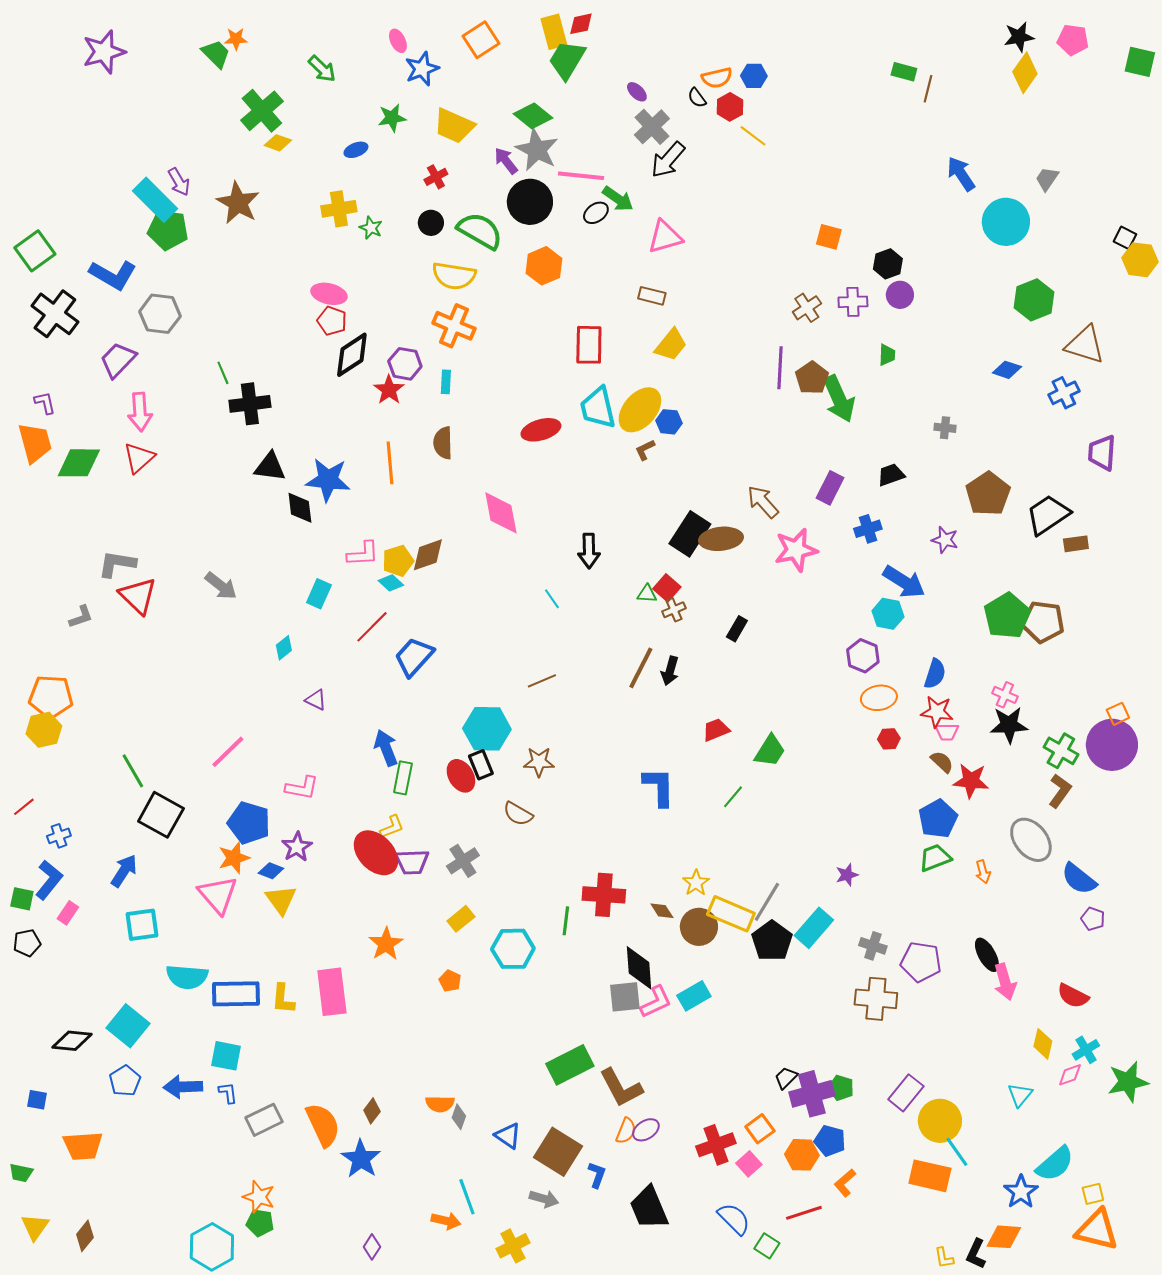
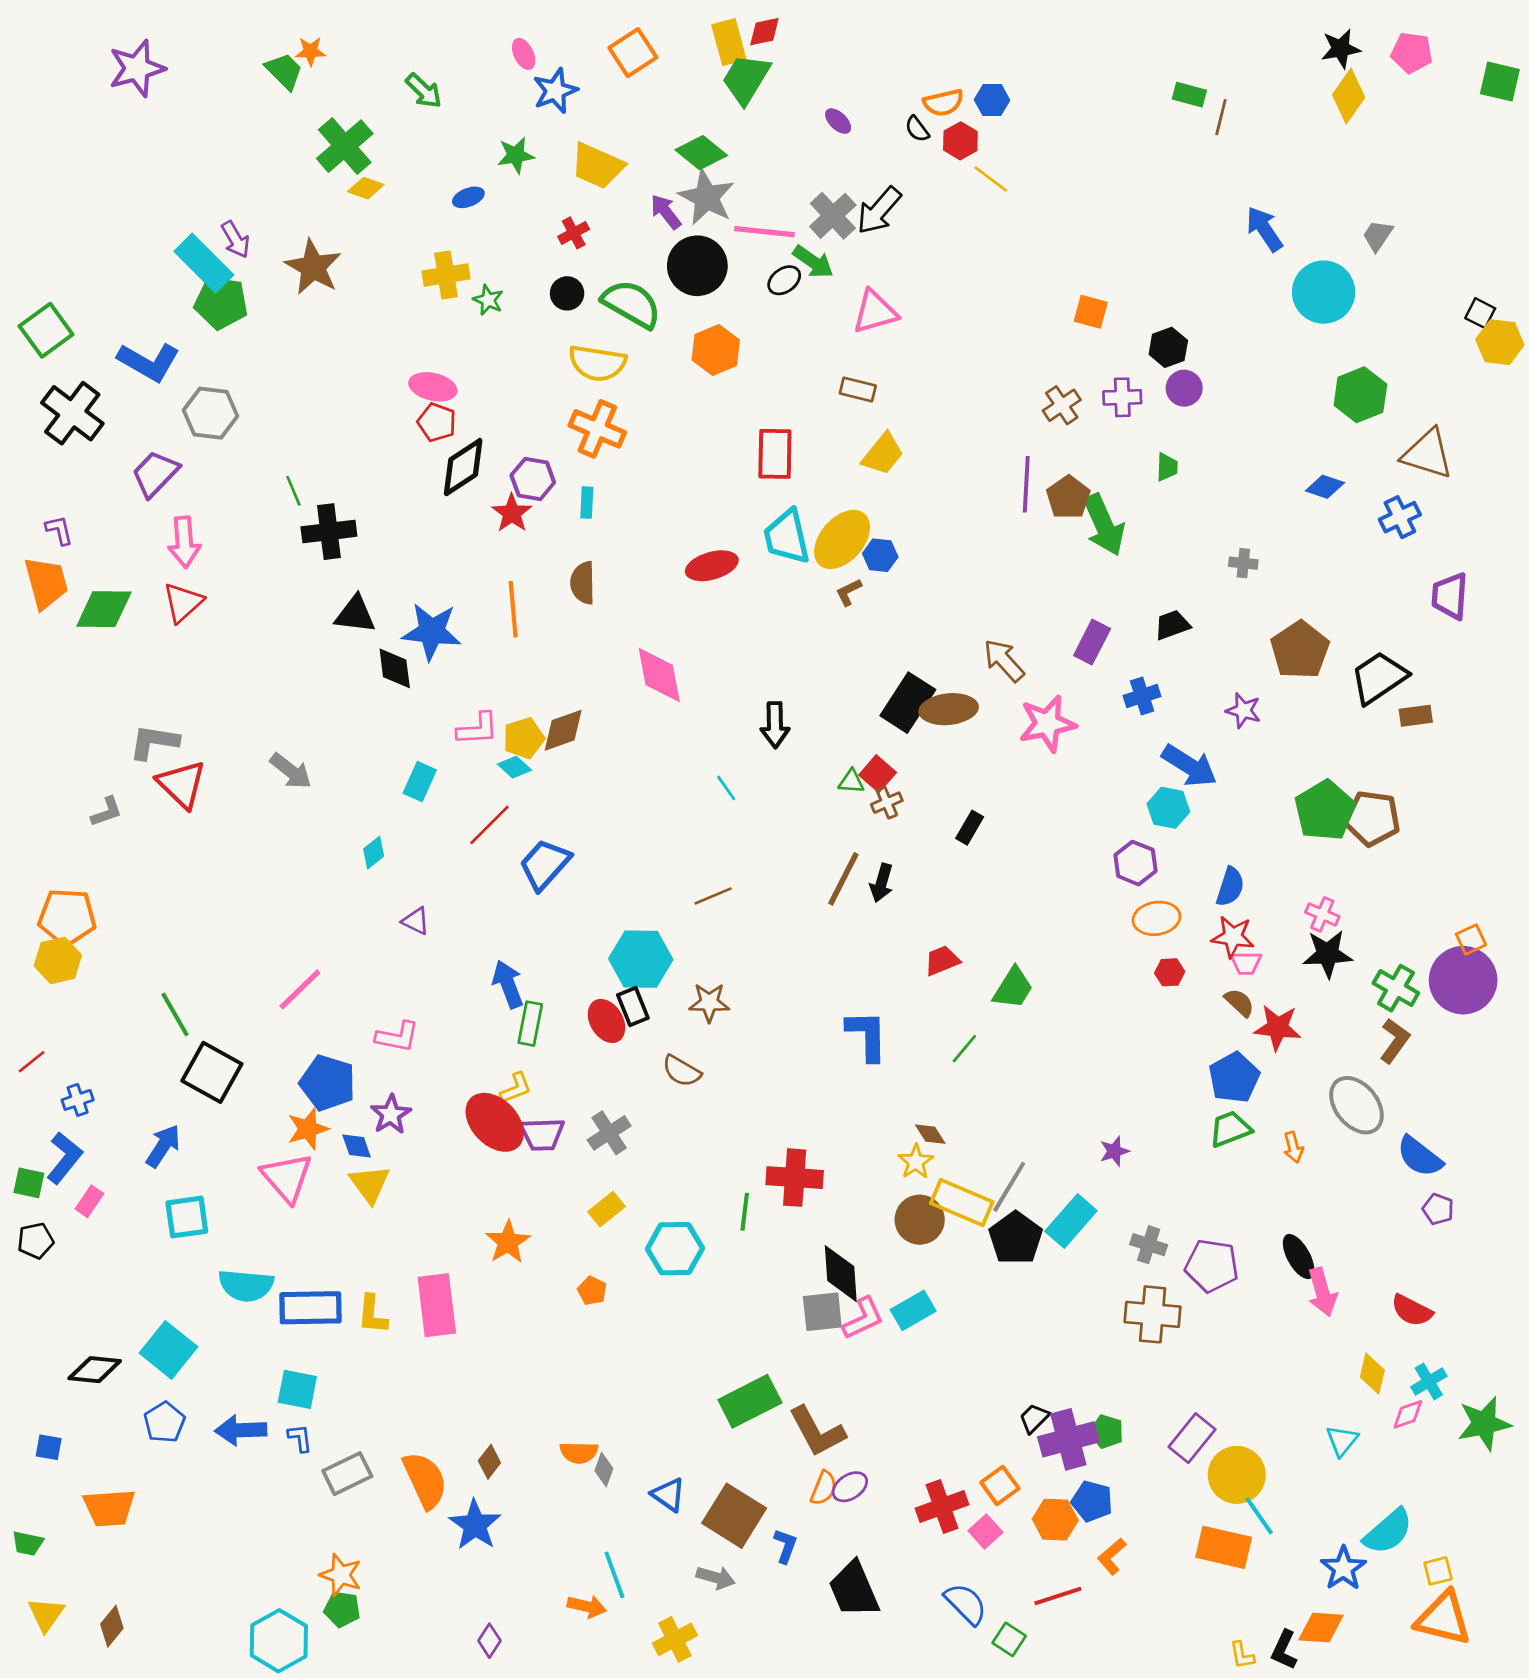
gray cross: (652, 127) -> (833, 216), moved
blue diamond: (271, 871) -> (357, 1146), turned 50
brown diamond: (662, 911) -> (930, 1134), moved

